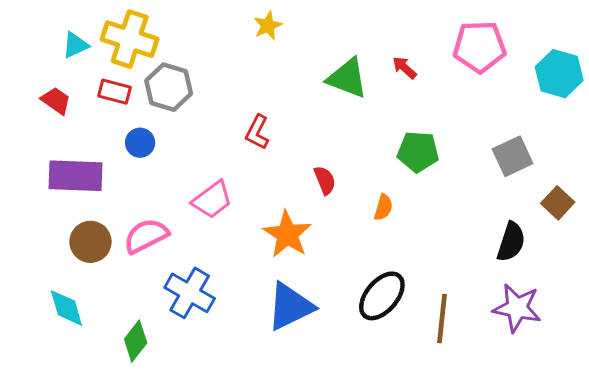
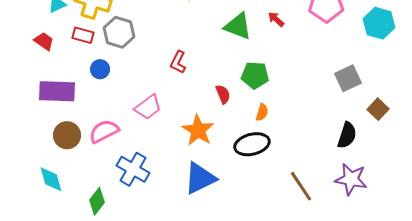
green pentagon: (418, 152) -> (255, 75), moved
black ellipse: (382, 296) -> (252, 144), moved, turned 36
brown line: (442, 318) -> (301, 186), turned -40

